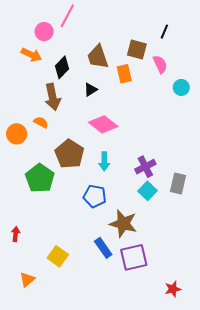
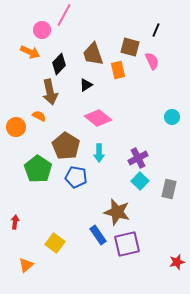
cyan circle: (181, 87) -> (172, 117), moved
gray rectangle: (178, 183) -> (169, 189), moved
blue pentagon: (95, 196) -> (76, 177), moved
red star: (173, 289) -> (177, 262), moved

